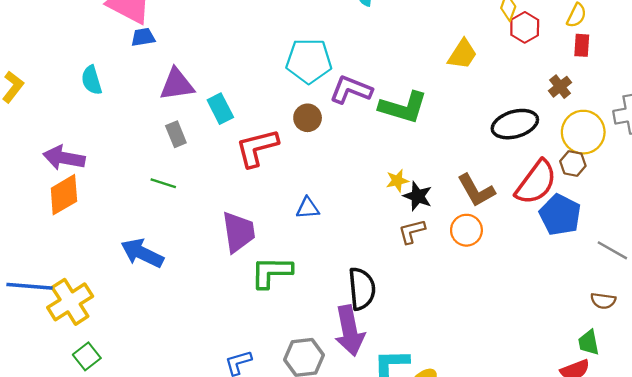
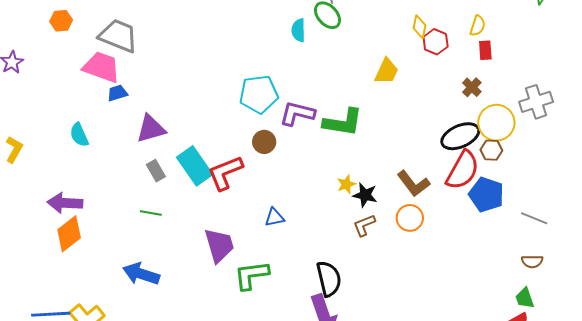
cyan rectangle: (220, 109) -> (195, 166), moved, size x1.5
black ellipse: (515, 124) -> (460, 136), moved

